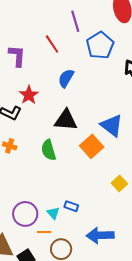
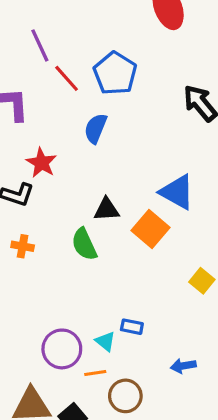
purple line: (75, 21) -> (40, 45), moved
blue pentagon: (100, 45) -> (115, 73), moved
black triangle: (66, 120) -> (107, 209), moved, size x0.7
blue arrow: (100, 235) -> (183, 366), size x0.6

